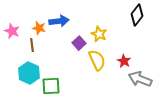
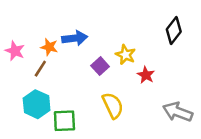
brown line: (32, 45) -> (40, 69), turned 40
yellow semicircle: (97, 60) -> (113, 105), moved
red star: (124, 61) -> (146, 75), moved

